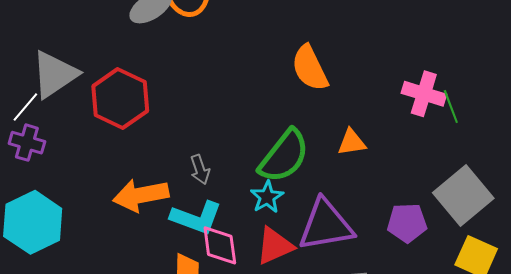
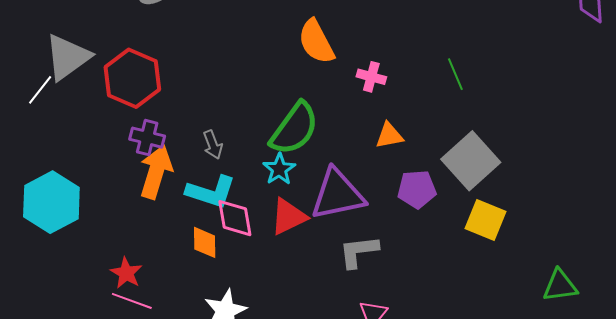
pink cross: (424, 94) -> (371, 77), moved, size x0.7
orange triangle: (352, 142) -> (389, 135), moved
purple cross: (27, 143) -> (147, 138), moved
orange arrow: (141, 195) -> (156, 172), turned 120

